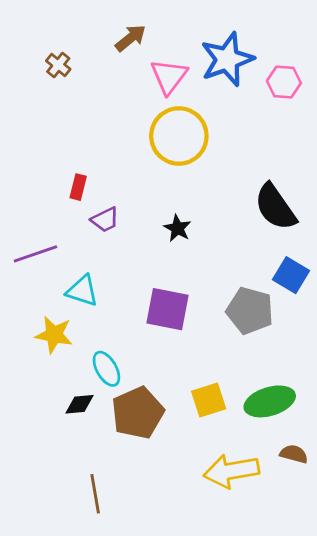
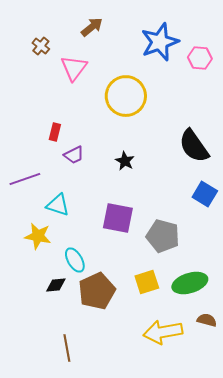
pink triangle: (169, 76) -> (74, 68), moved
gray pentagon: (250, 311) -> (163, 236), moved

